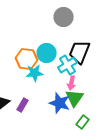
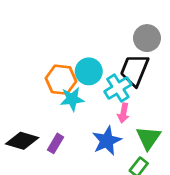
gray circle: (64, 17) -> (147, 38), moved
green triangle: (74, 98) -> (148, 138), moved
blue star: (60, 103) -> (107, 141), turned 30

